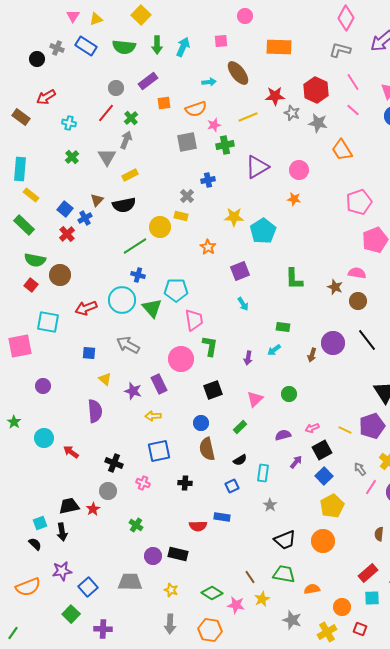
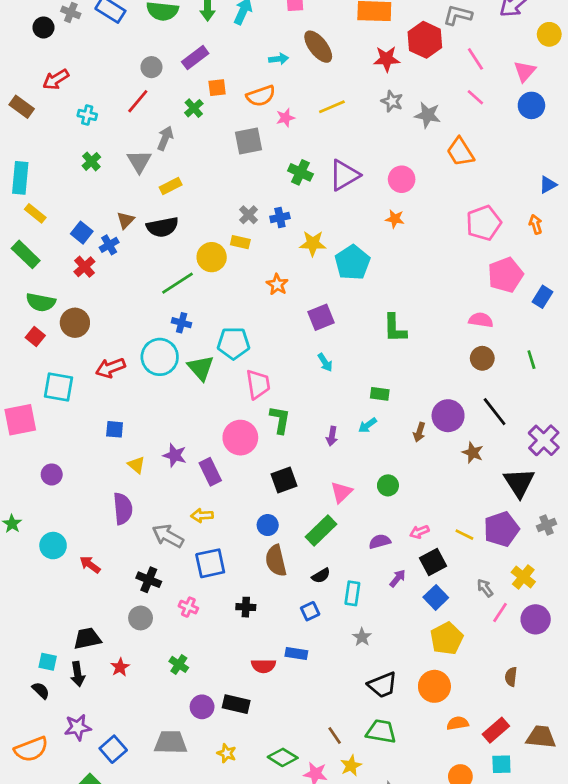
red hexagon: (316, 90) -> (425, 40), moved
red star: (275, 96) -> (387, 59), moved
green cross: (131, 118) -> (194, 108), moved
green cross: (225, 145) -> (300, 172), moved, turned 36
blue cross: (208, 180) -> (280, 217), moved
brown star: (335, 287) -> (473, 453), moved
gray arrow: (128, 345) -> (168, 536), moved
purple star: (133, 391) -> (175, 455), moved
green rectangle: (240, 427) -> (321, 531), size x1.6
red star: (93, 509) -> (120, 667), moved
cyan square: (40, 523) -> (48, 662), turned 32
orange semicircle: (312, 589) -> (458, 723), moved

